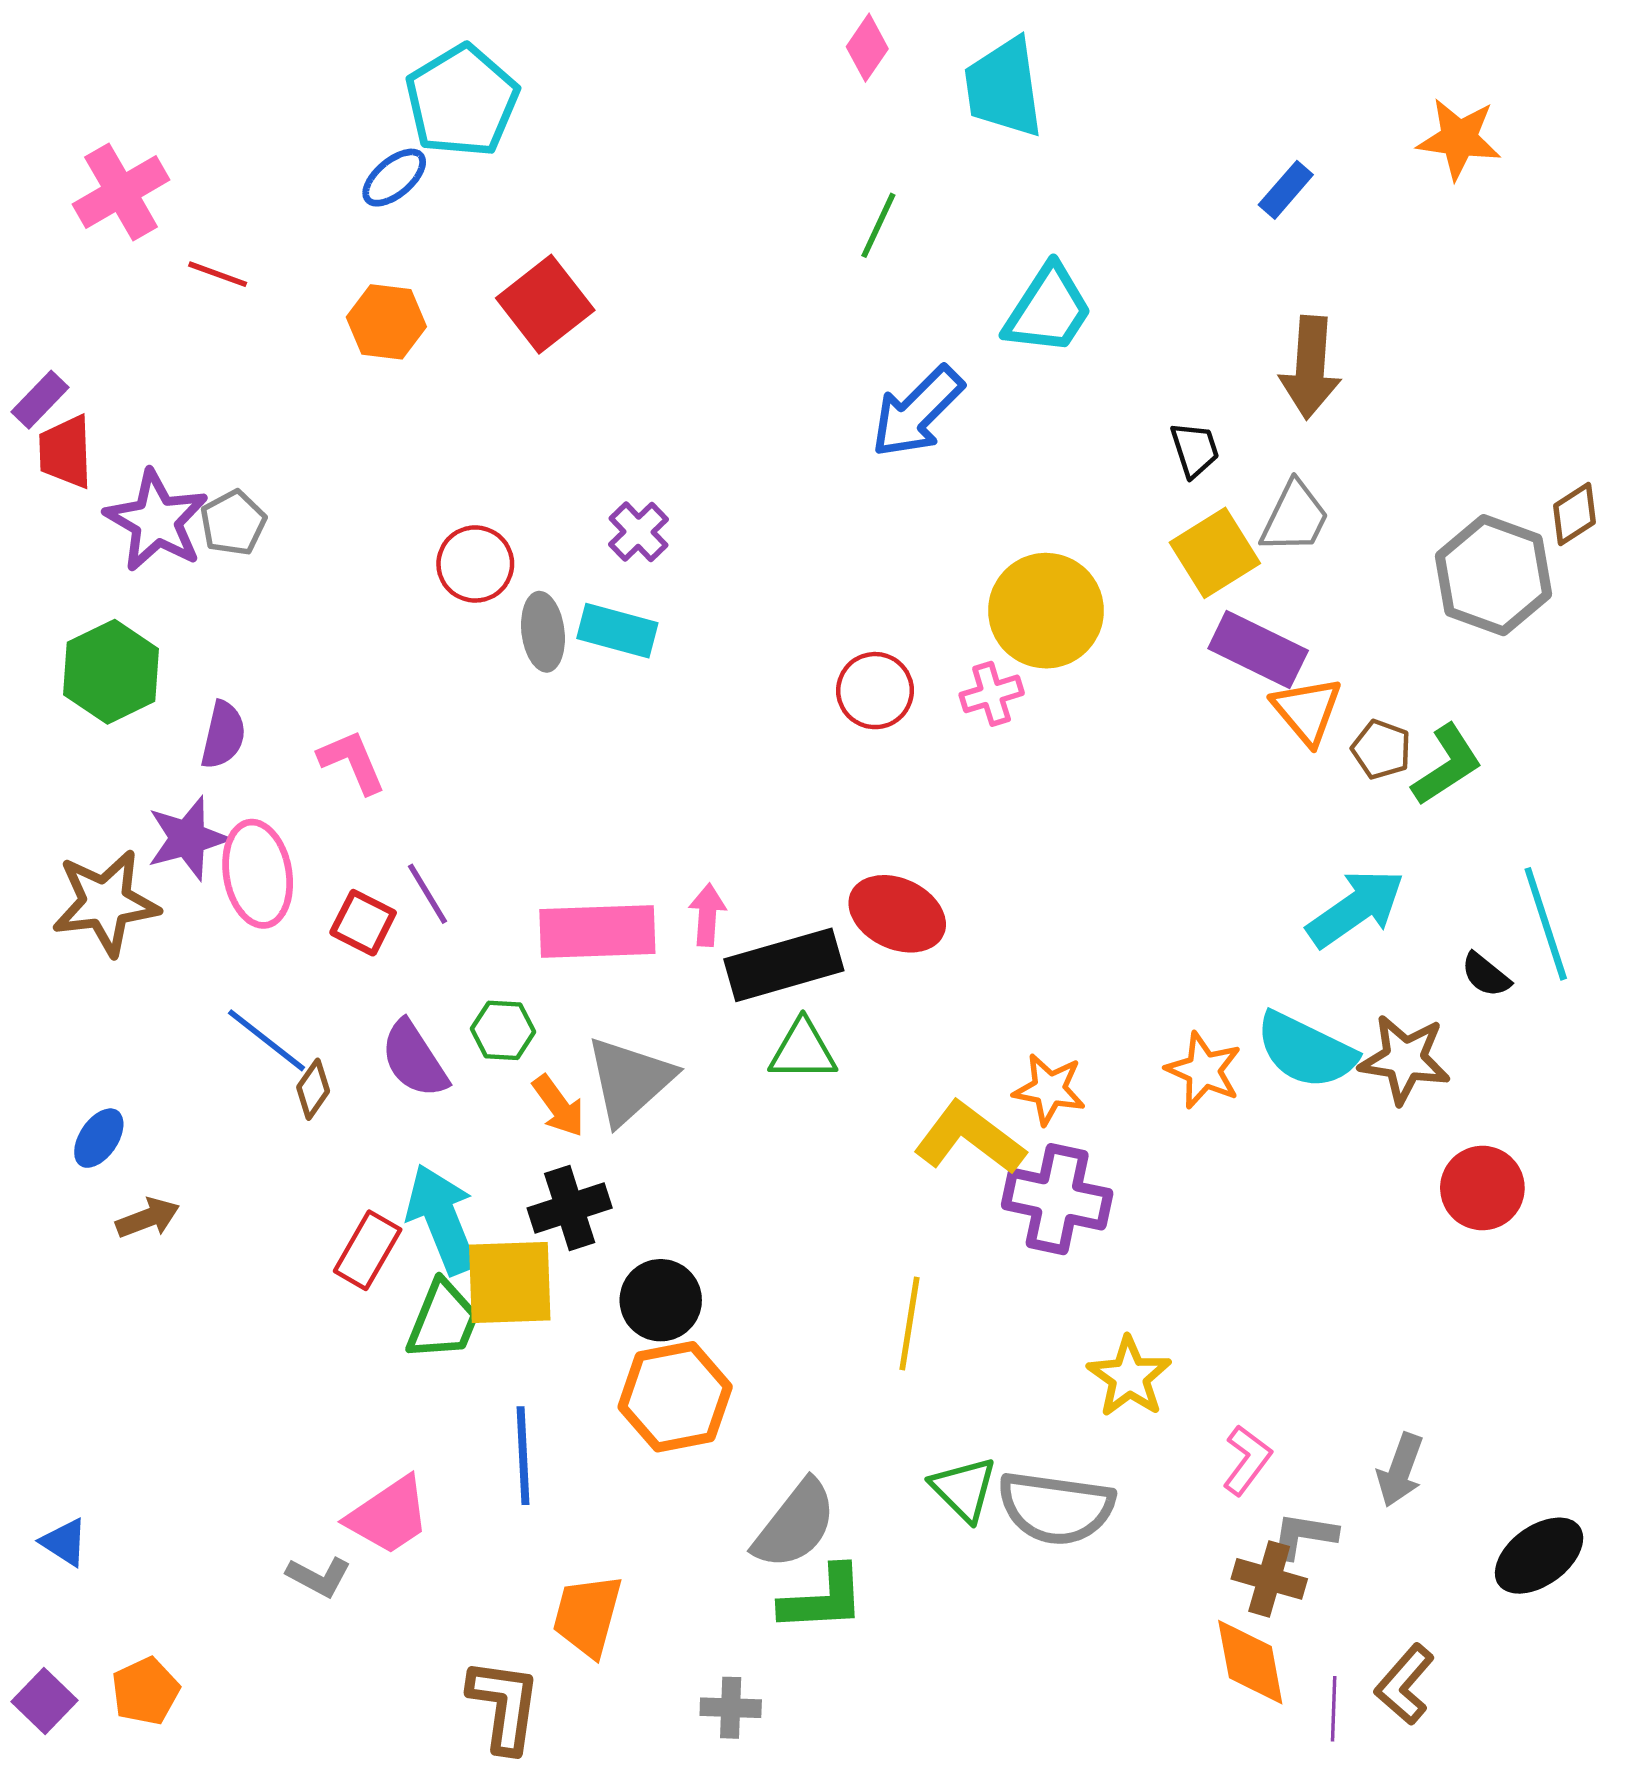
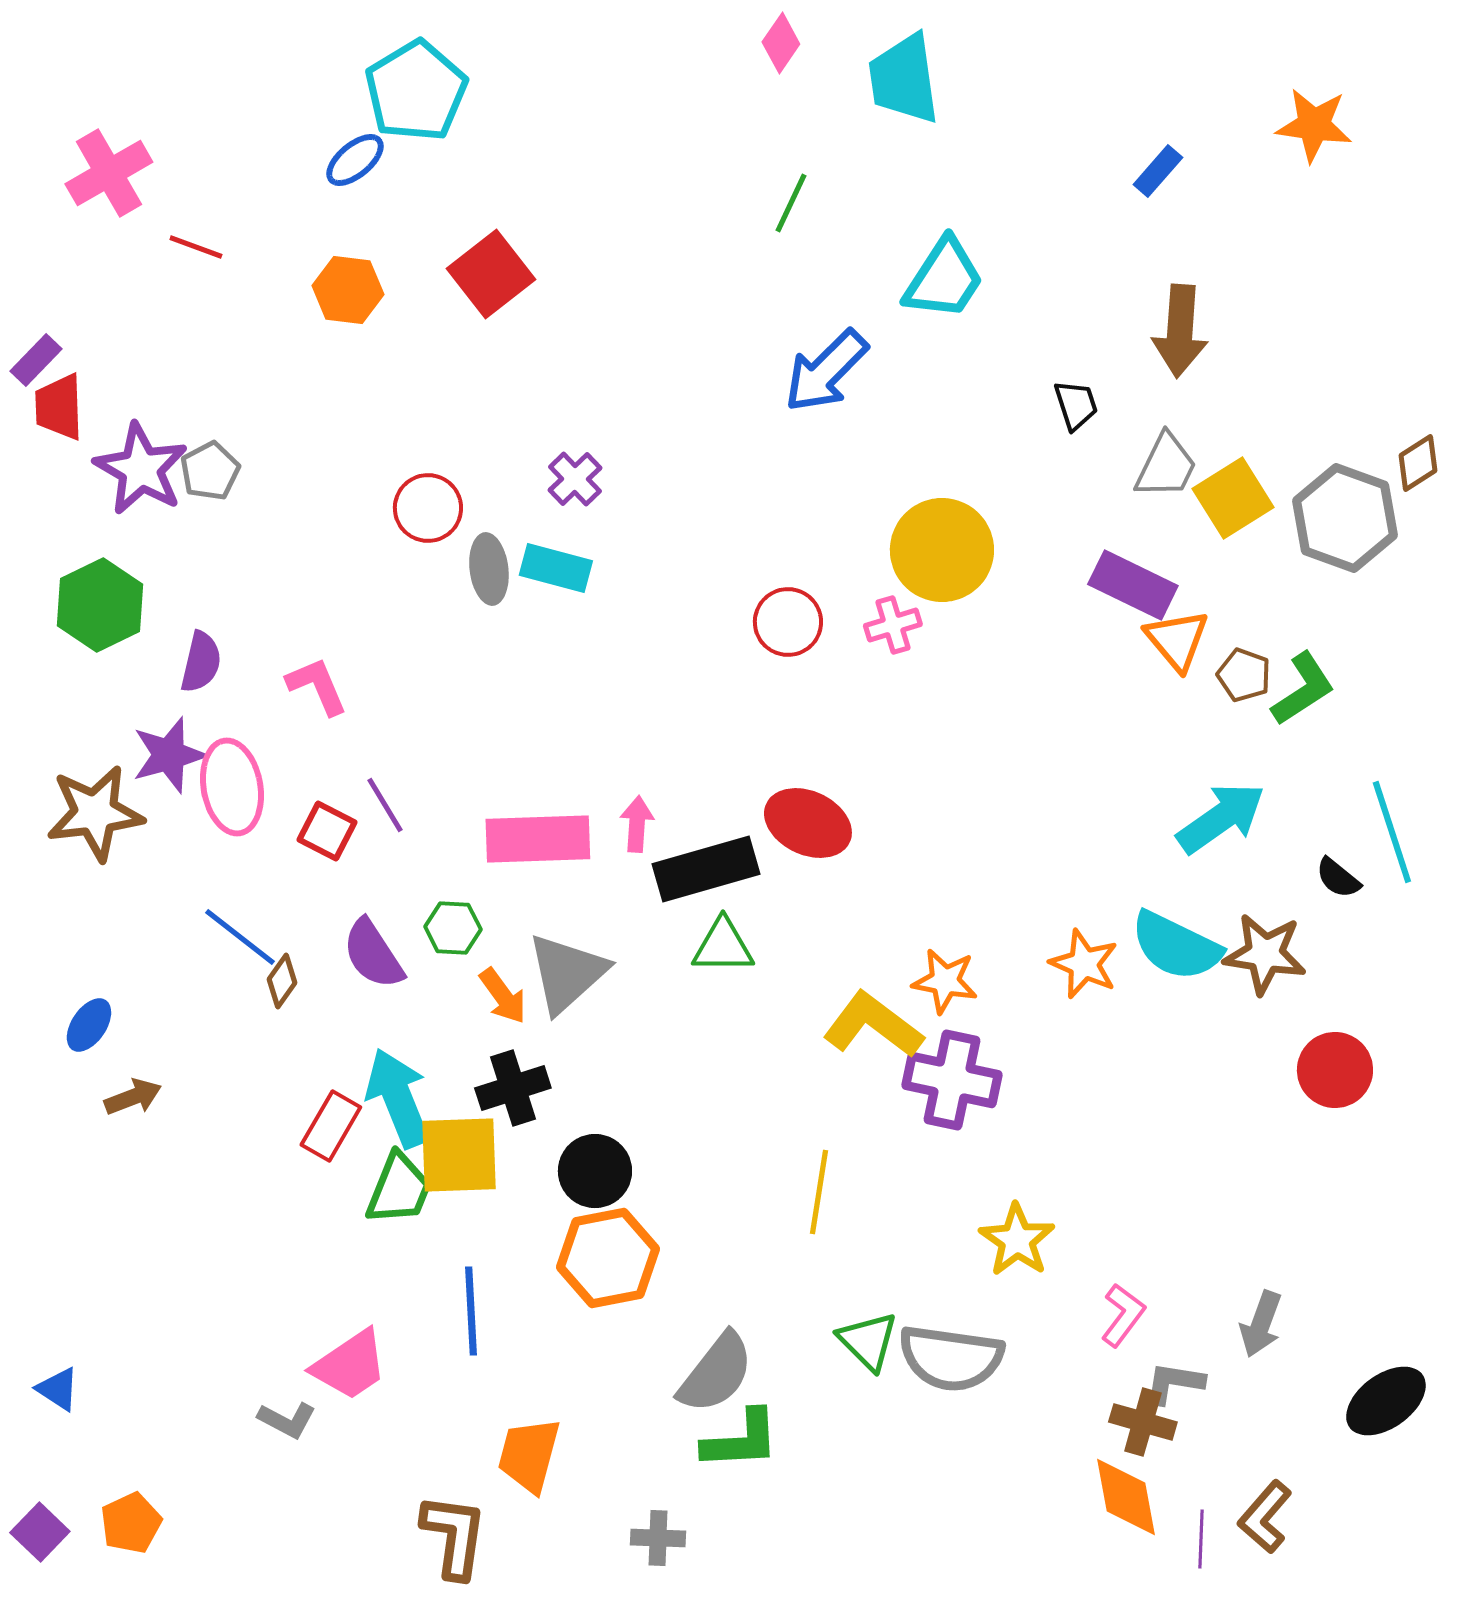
yellow square: (1215, 553) -> (1233, 498), moved

